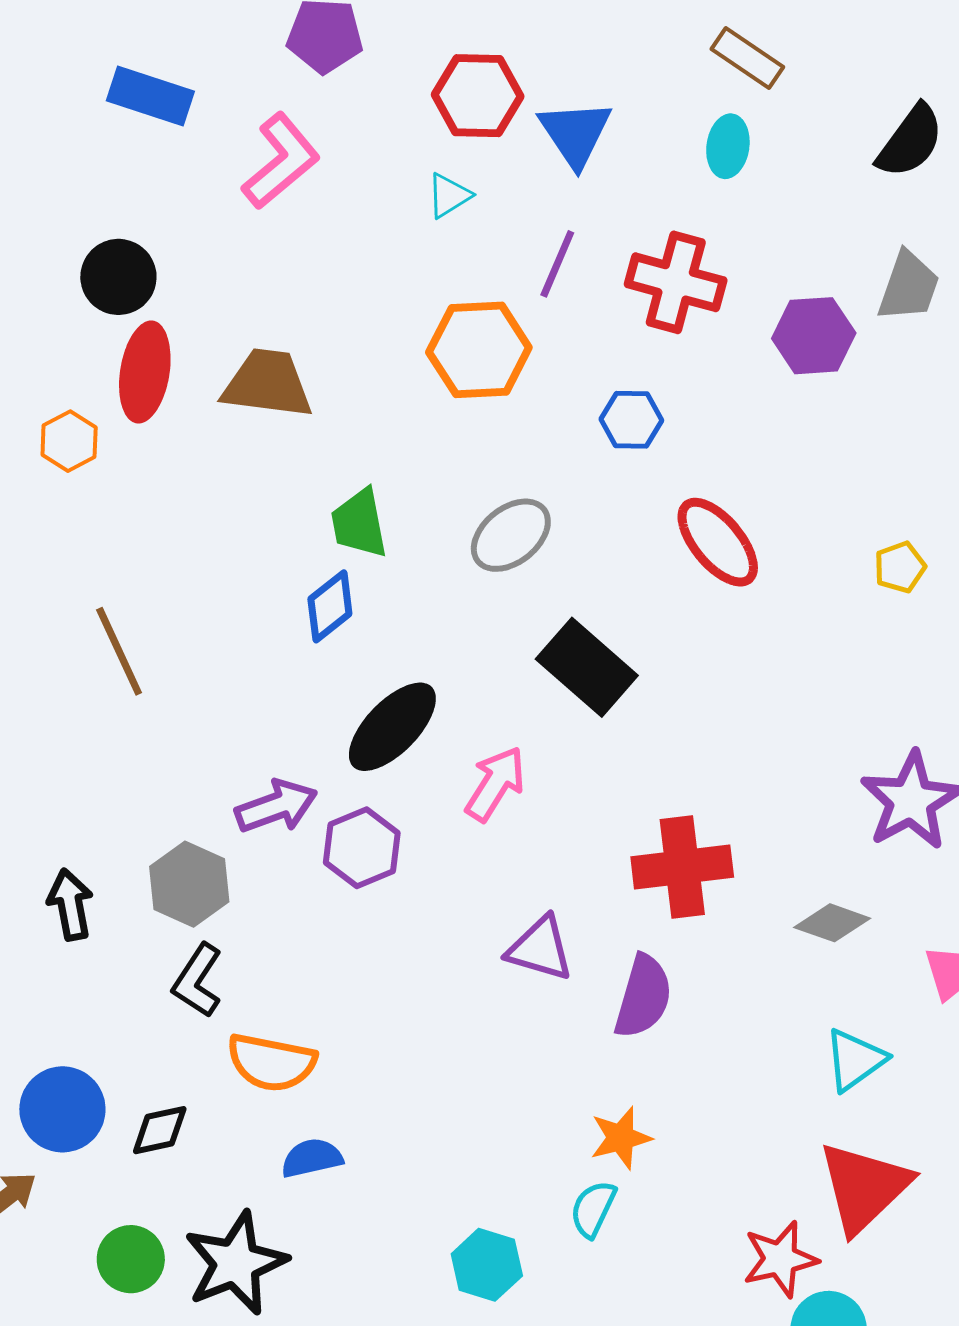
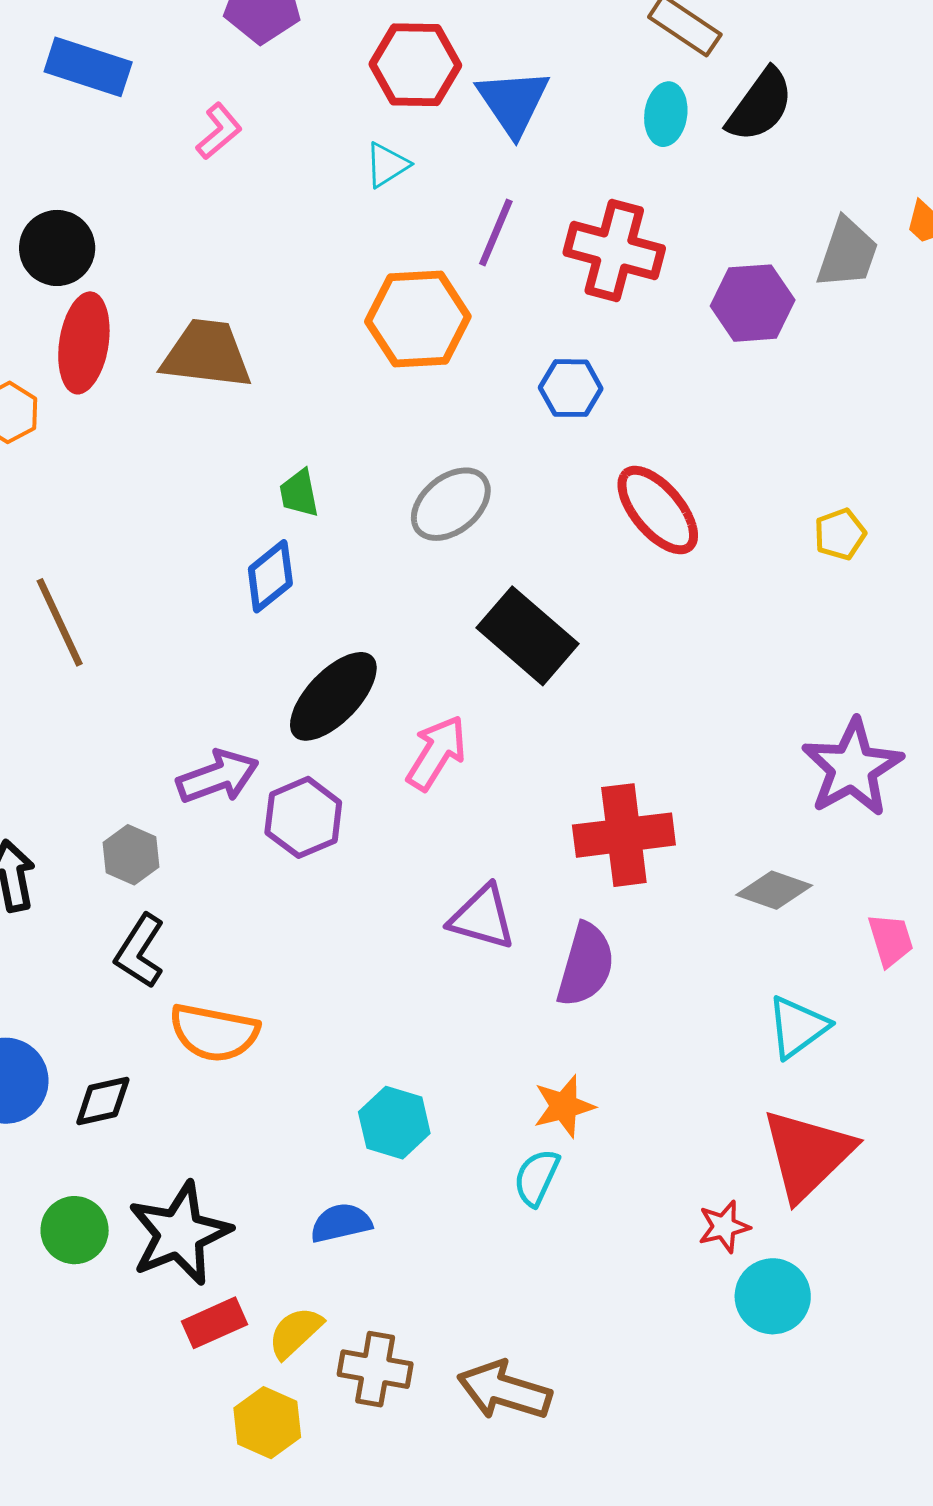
black semicircle: (910, 141) -> (760, 105), moved
pink L-shape: (281, 161) -> (219, 131), size x0.6
green trapezoid: (359, 523) -> (299, 493), size x0.7
gray hexagon: (189, 884) -> (131, 855), size x0.7
blue semicircle: (312, 1158) -> (341, 1223), moved
red star: (780, 1259) -> (724, 1227), size x0.7
cyan hexagon: (487, 1265) -> (394, 1123), moved

